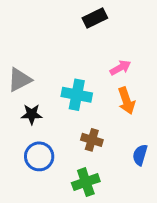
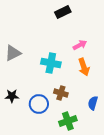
black star: (32, 114) -> (12, 96), moved
blue circle: (39, 156) -> (39, 104), moved
green cross: (86, 182) -> (68, 121), moved

